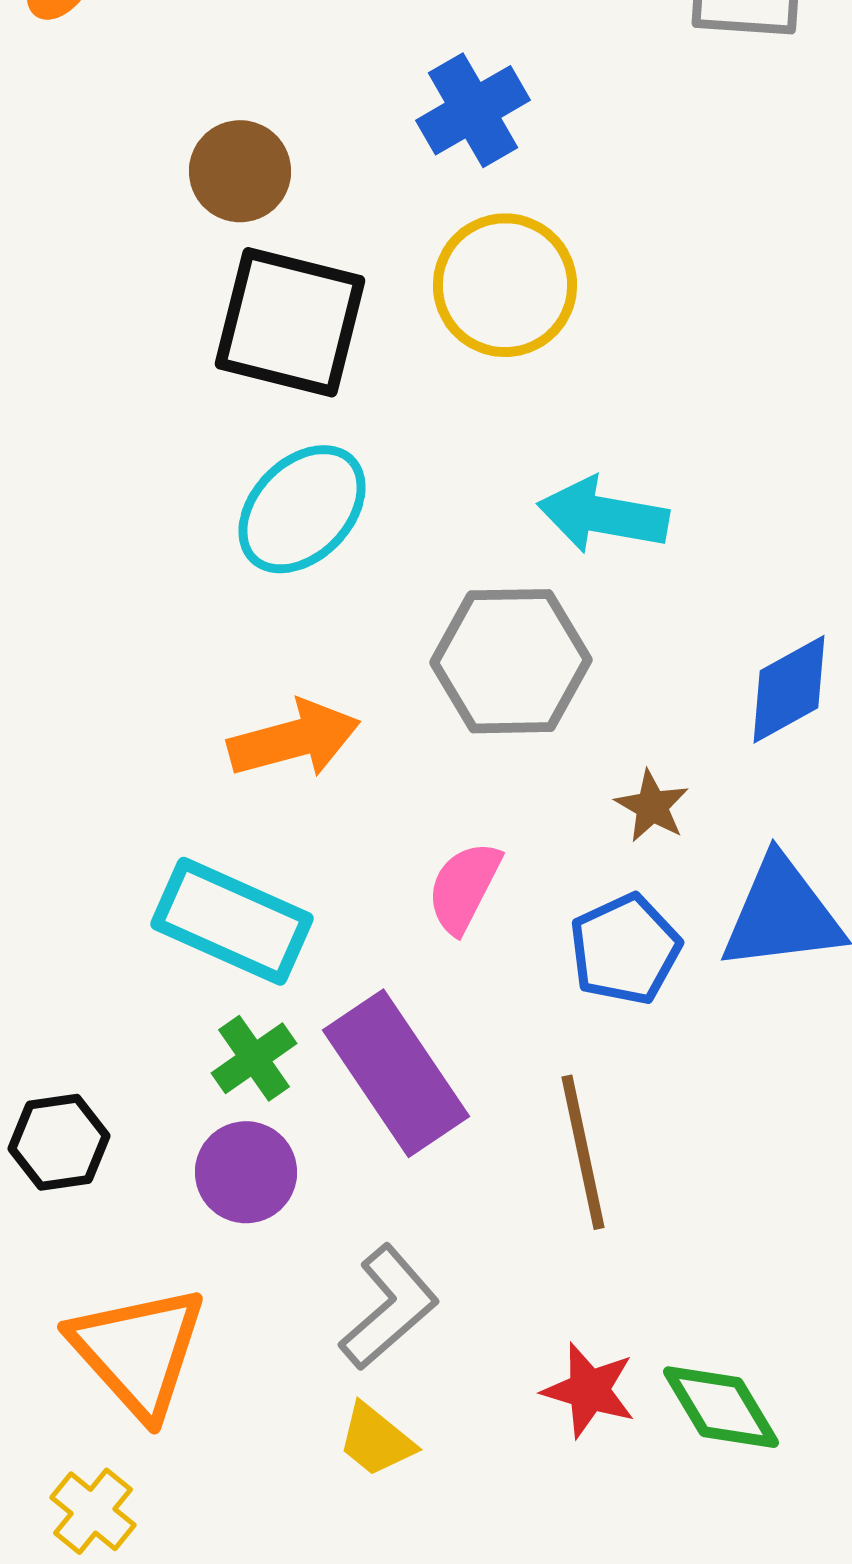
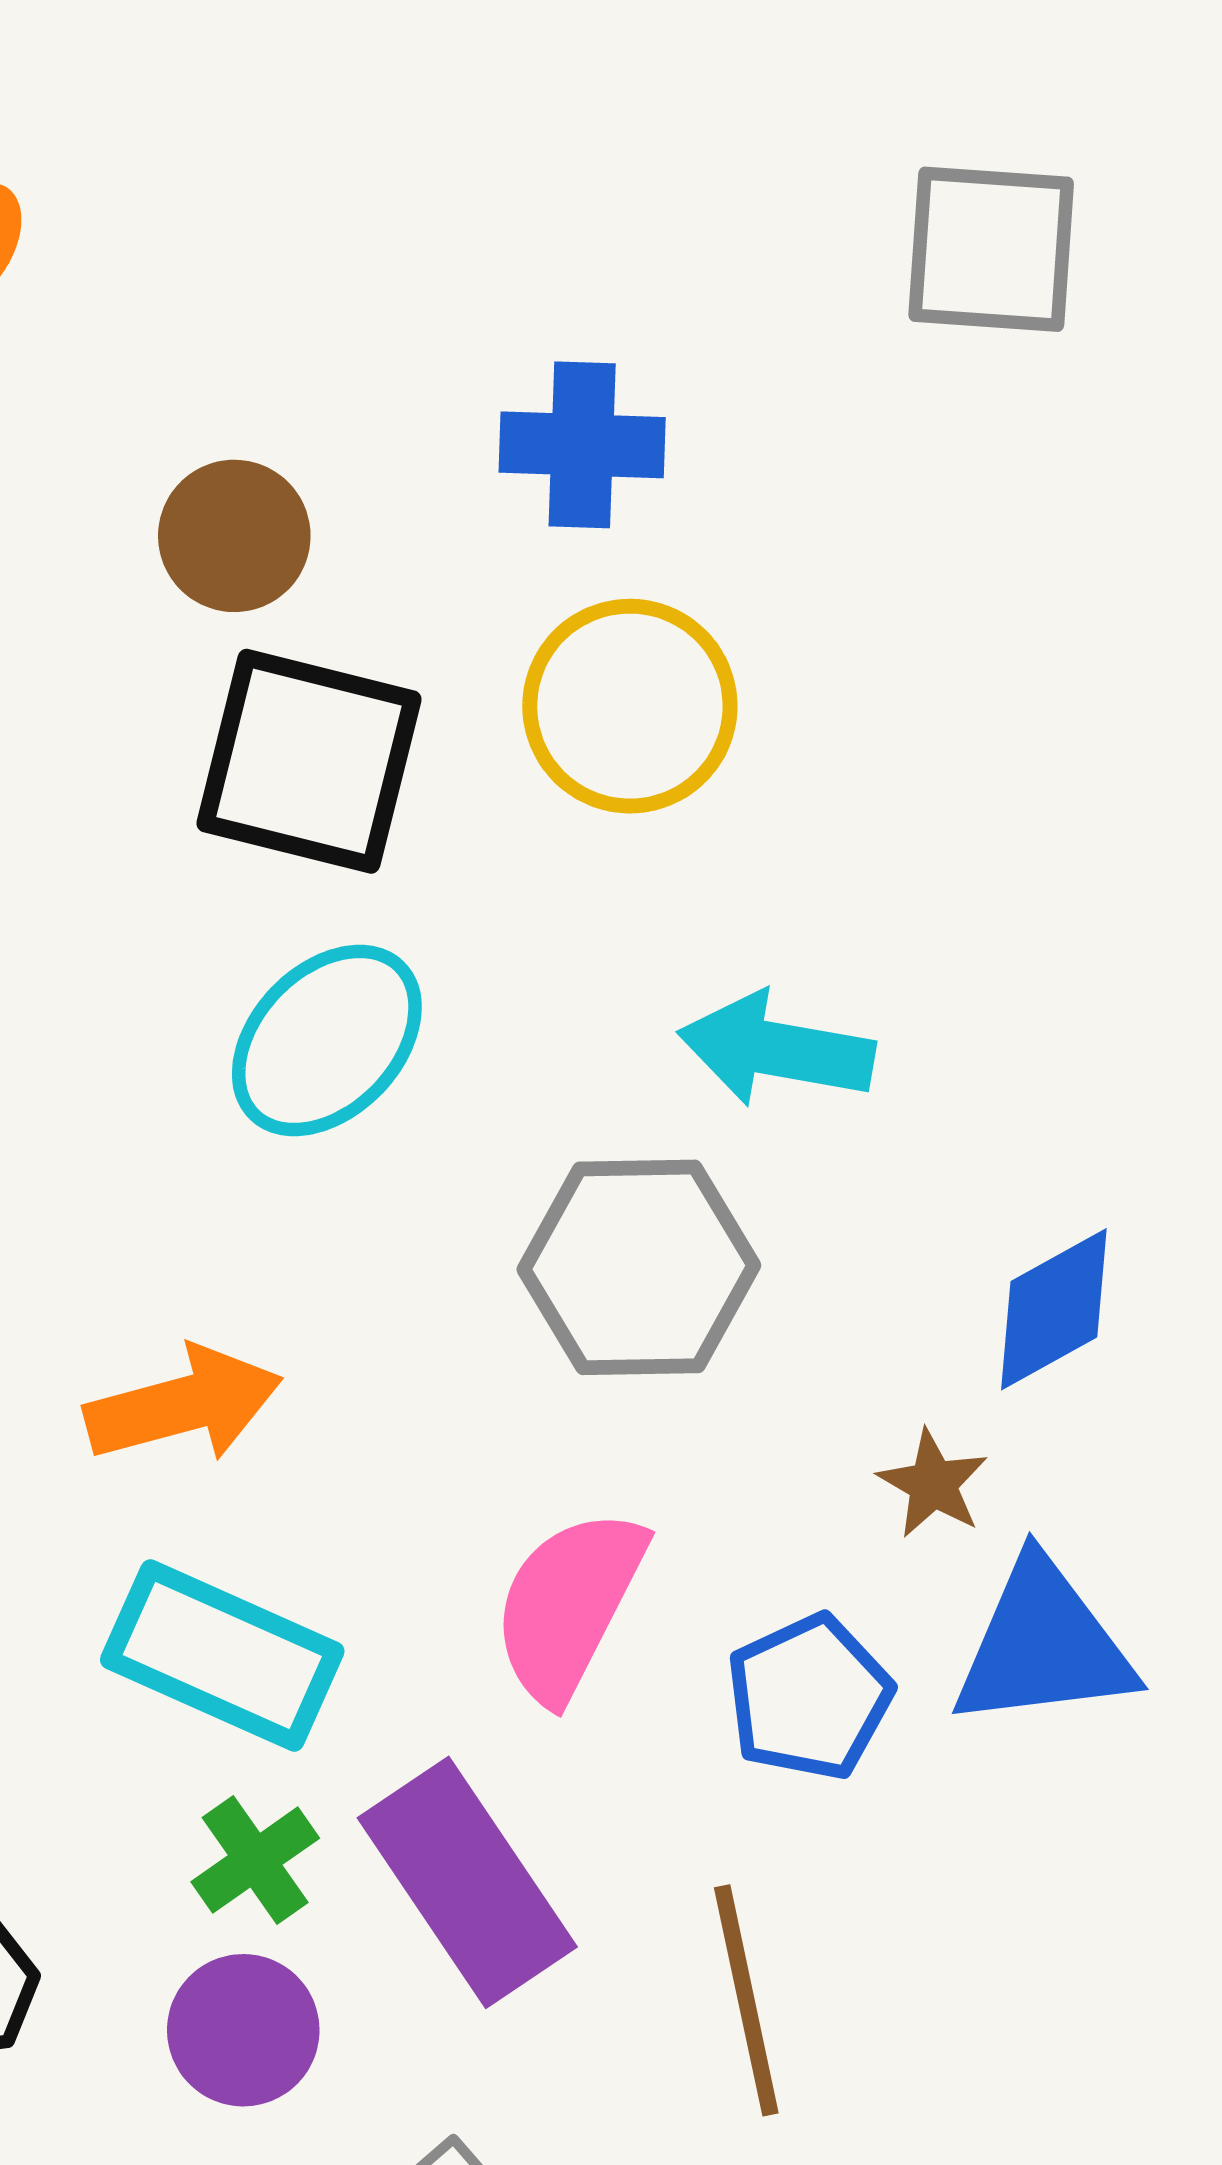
blue cross: (473, 110) -> (582, 445), turned 32
orange arrow: (294, 739) -> (184, 1405), moved
brown star: (652, 806) -> (933, 1484), moved
pink semicircle: (464, 887) -> (569, 1605), size x1.4

